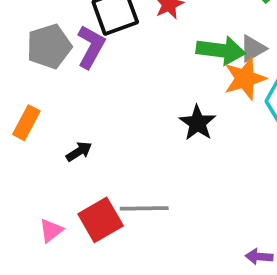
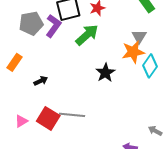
gray triangle: (253, 49) -> (139, 37), turned -35
green arrow: (221, 50) -> (87, 35), moved, turned -55
red square: (101, 220) -> (48, 118), turned -35

